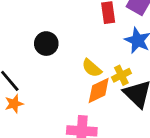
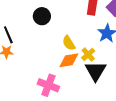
yellow cross: (121, 75) -> (88, 54), turned -32

